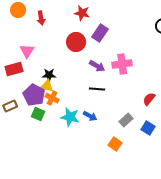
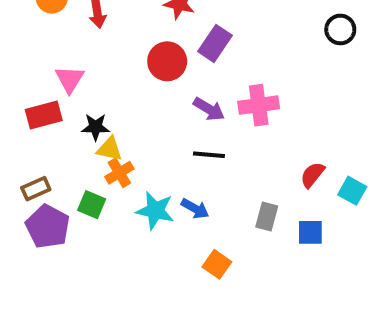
black star: (49, 75) -> (96, 127), moved
purple pentagon: (34, 95) -> (48, 226), moved
orange cross: (52, 98) -> (119, 173), turned 32
gray rectangle: (126, 120) -> (267, 217), turned -32
blue square: (148, 128) -> (310, 232), turned -32
orange square: (115, 144) -> (217, 264), moved

